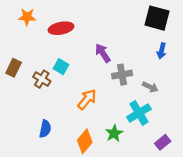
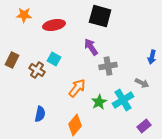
black square: (157, 18) -> (100, 16), moved
blue arrow: (162, 51) -> (152, 57), moved
gray arrow: (150, 87) -> (142, 83), moved
green star: (114, 133) -> (99, 102), moved

